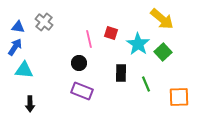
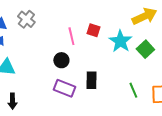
yellow arrow: (162, 19) -> (144, 16), turned -65
black rectangle: (121, 73) -> (91, 80), moved
green line: (146, 84) -> (133, 90), moved

